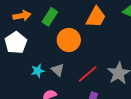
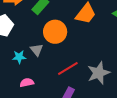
gray triangle: (58, 70) -> (37, 50), moved

